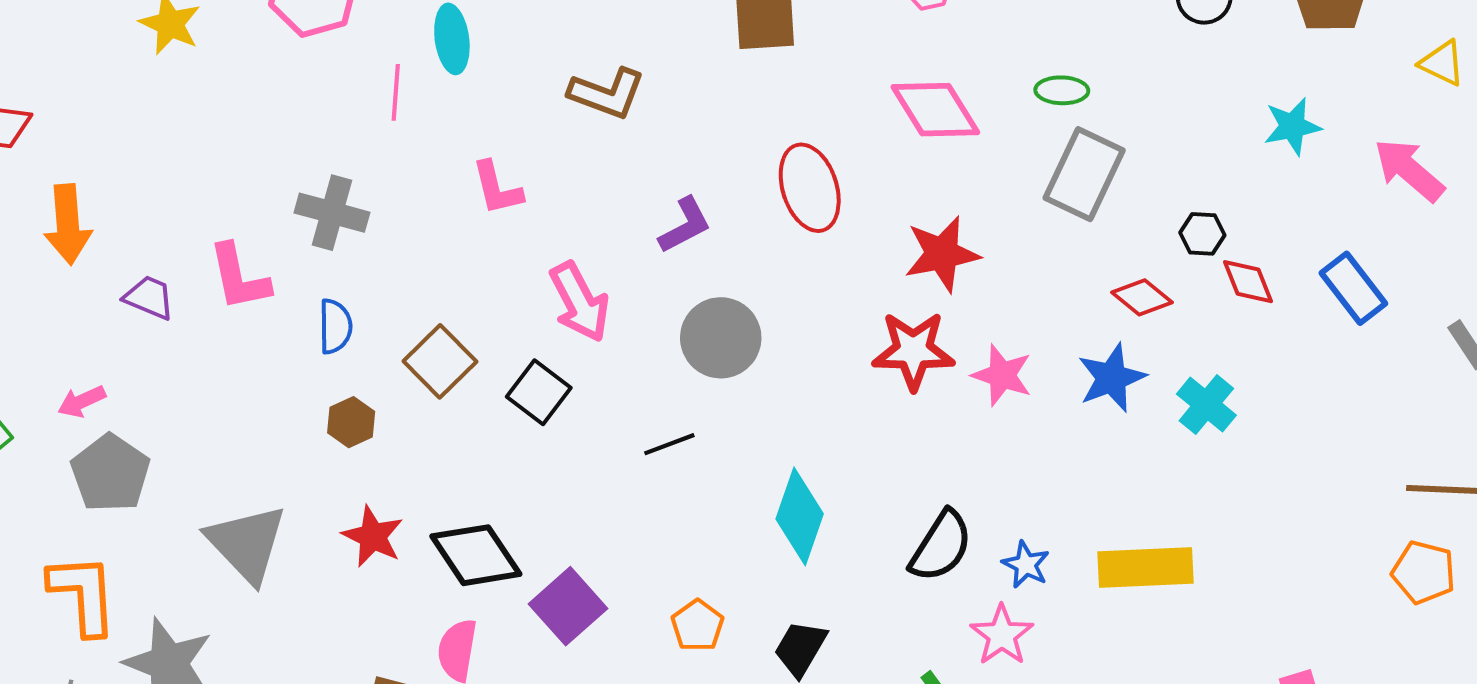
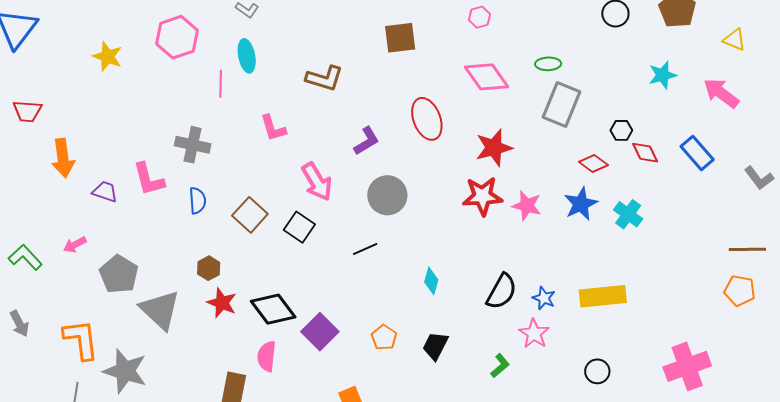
brown hexagon: (351, 422) -> (209, 268), moved
gray pentagon: (110, 473) -> (119, 274), moved
cyan diamond: (800, 516) -> (431, 281), size x0.6

